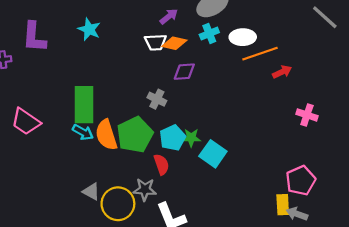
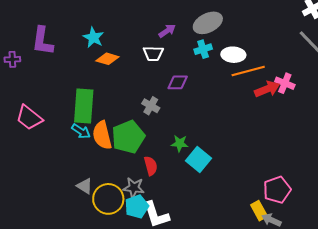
orange diamond: (174, 43) -> (107, 59), moved
red arrow: (282, 72) -> (267, 89), size x1.4
pink cross: (307, 115) -> (285, 83), moved
cyan pentagon: (173, 138) -> (137, 207), moved
yellow rectangle: (283, 205) -> (259, 211), turned -30

